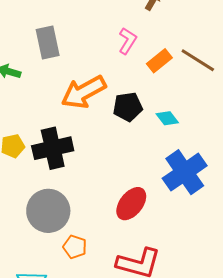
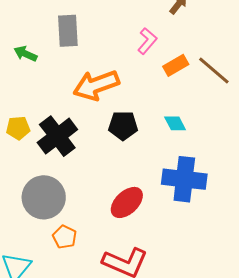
black pentagon: (128, 107) -> (123, 126), moved
black cross: (53, 148) -> (57, 136), turned -33
blue cross: (185, 172) -> (184, 179), turned 33

